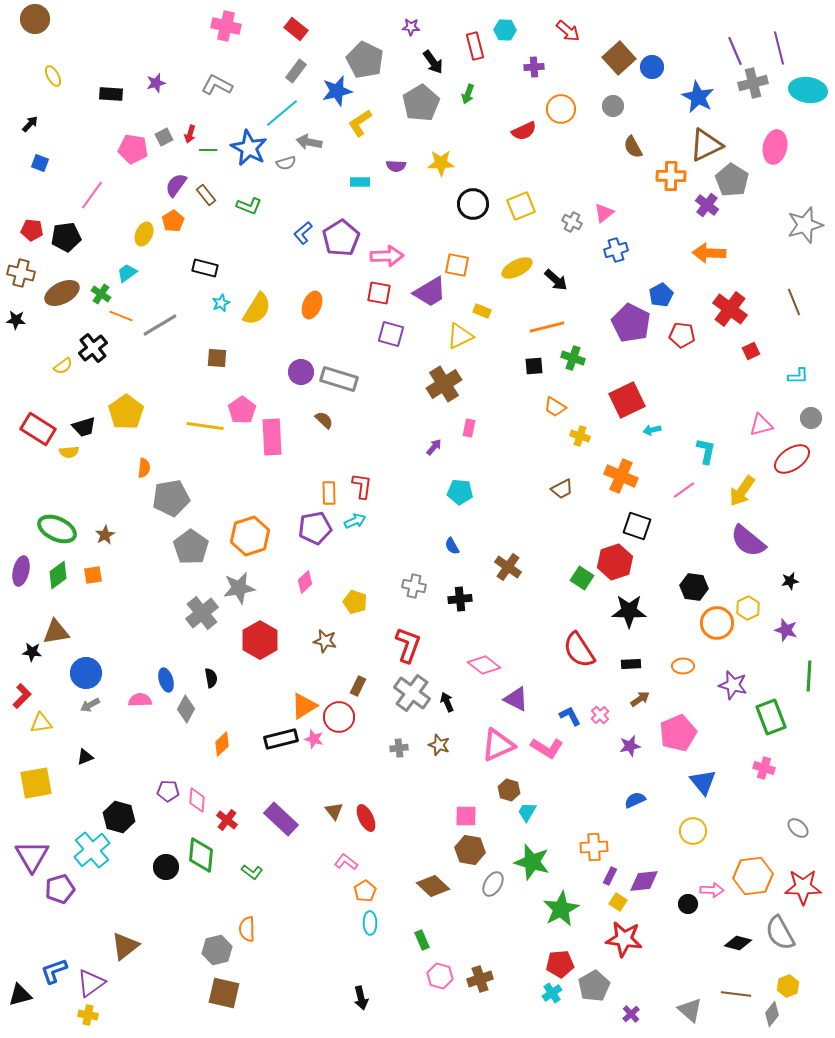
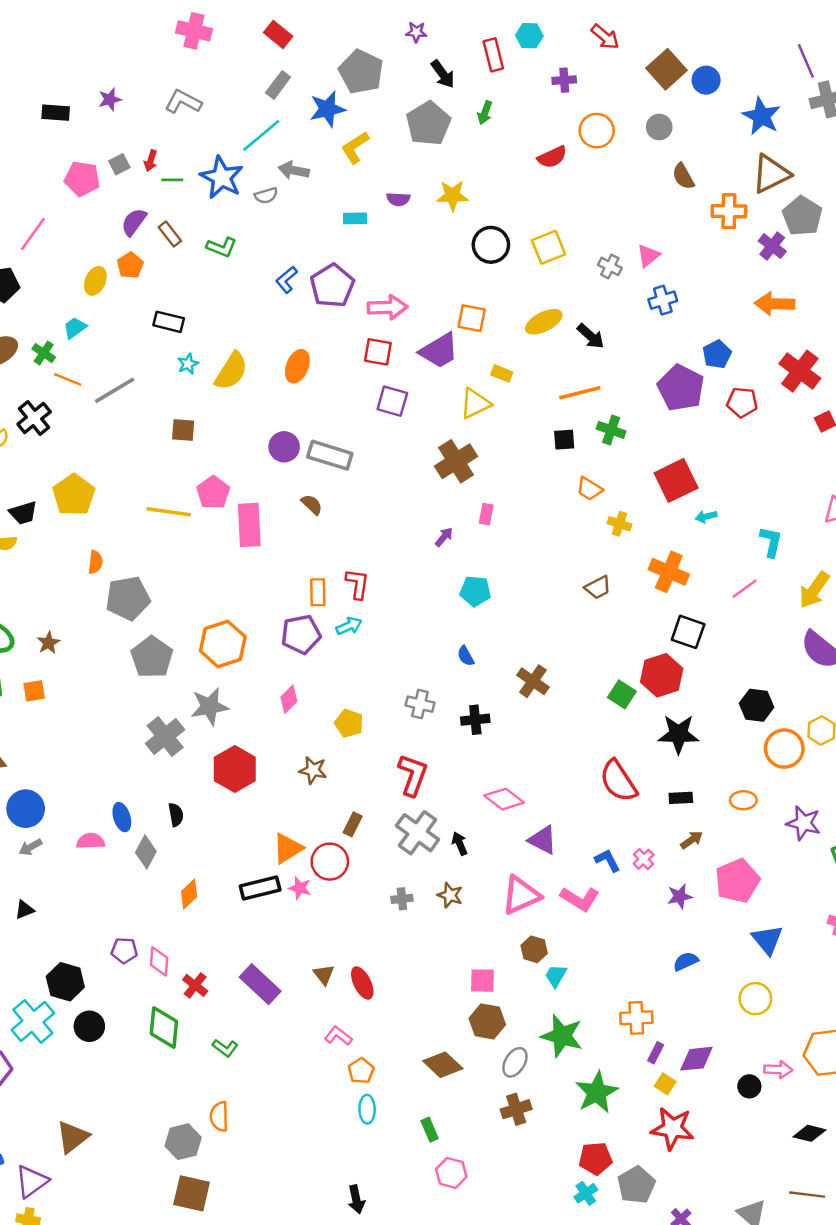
black circle: (166, 867) -> (89, 1026), moved
brown cross: (480, 979) -> (516, 1109), moved

